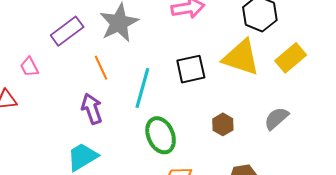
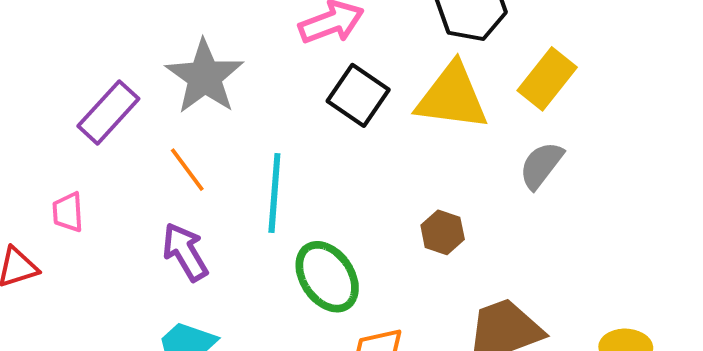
pink trapezoid: (29, 67) -> (68, 212), moved, turned 35
black square: (191, 69) -> (358, 95), moved, turned -32
gray semicircle: (276, 118) -> (541, 165), moved

